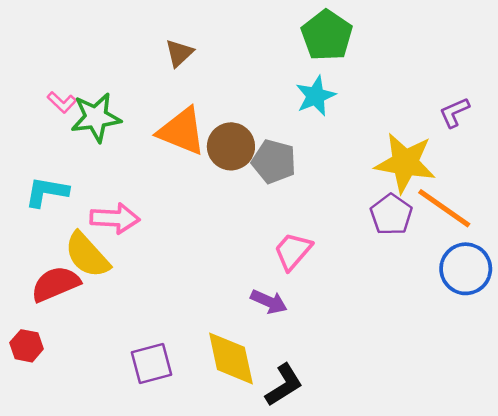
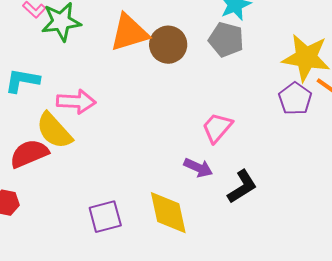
orange triangle: (182, 131) -> (129, 33), turned -39
gray pentagon: (274, 162) -> (226, 40), moved
black L-shape: (284, 385) -> (242, 187), moved

